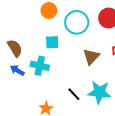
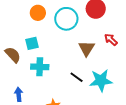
cyan square: (52, 42) -> (32, 43), moved
blue arrow: (17, 70) -> (19, 94), moved, turned 64
black line: (74, 94) -> (77, 77), moved

